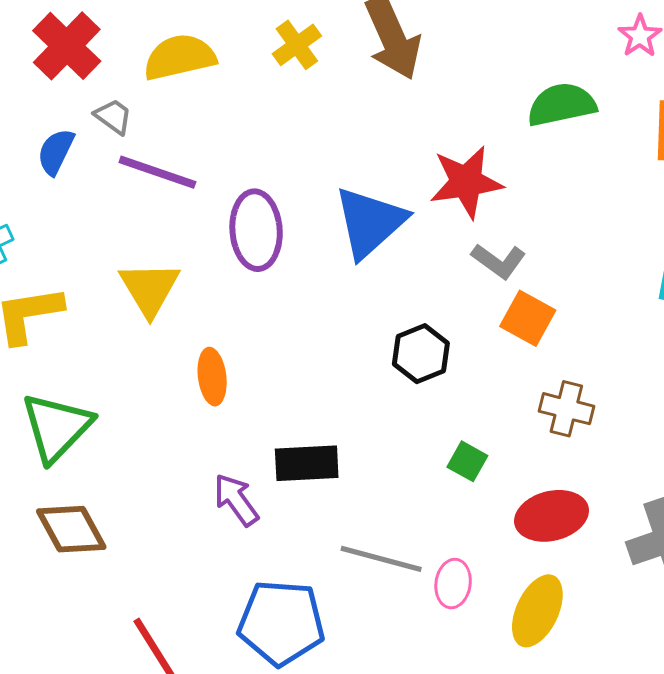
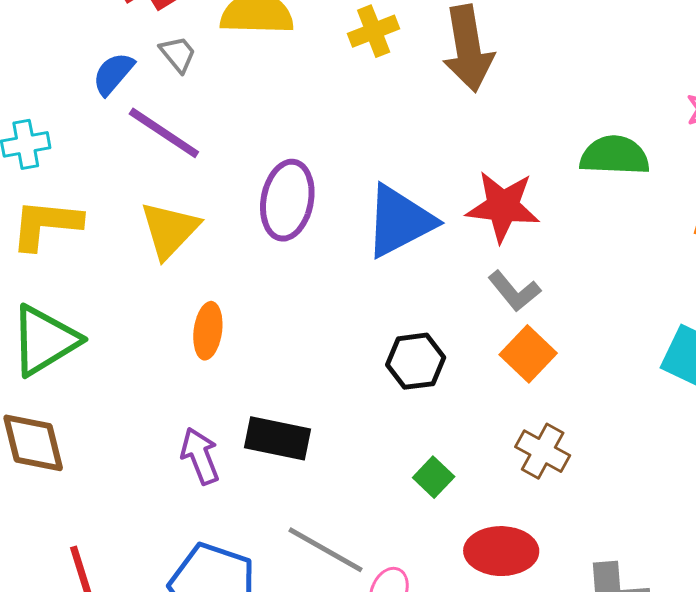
purple line: (157, 172) -> (164, 133), moved

